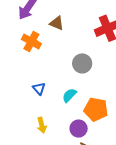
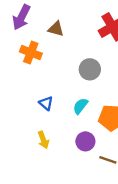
yellow arrow: (42, 125) -> (43, 140), moved
purple circle: (79, 129) -> (85, 141), moved

